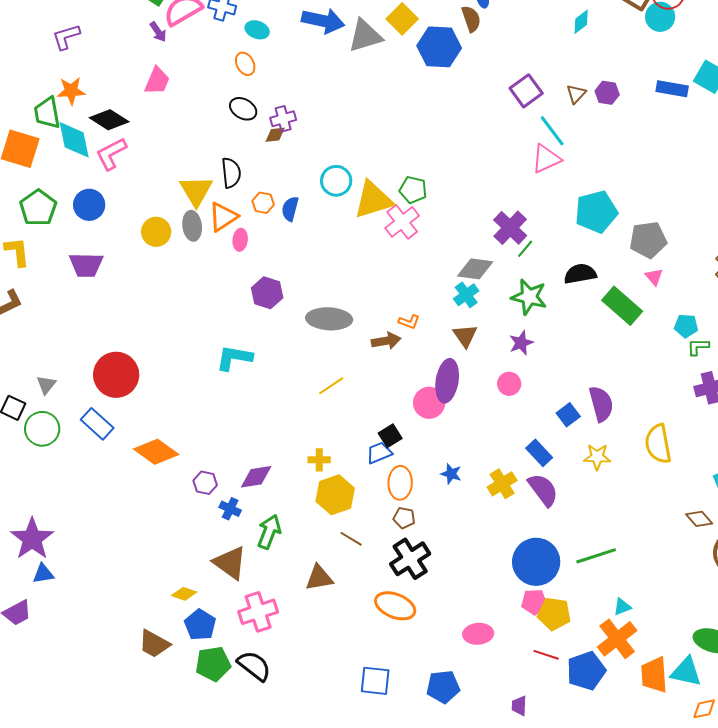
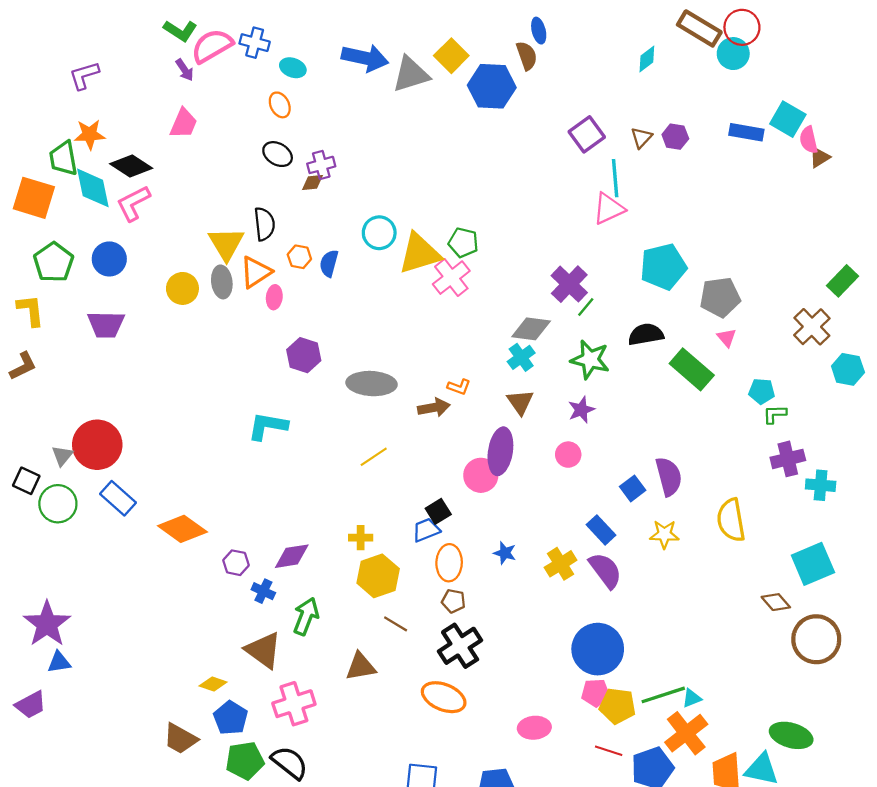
cyan line: (552, 131) -> (615, 178), turned 32
red circle: (116, 375) -> (97, 445), moved
green line: (596, 556) -> (663, 695), moved

